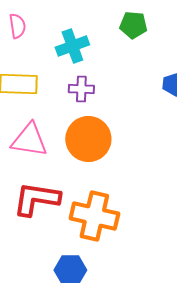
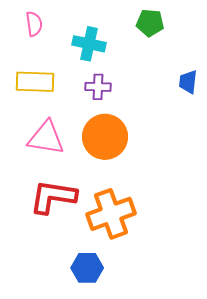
cyan cross: (72, 46) -> (89, 44), turned 32
orange cross: (94, 216) -> (111, 214), turned -33

